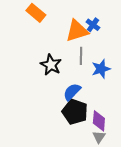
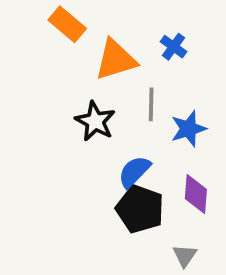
orange triangle: (77, 31) -> (116, 60), moved
purple diamond: (99, 121) -> (196, 194), moved

